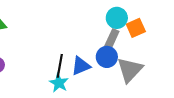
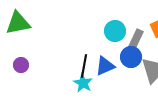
cyan circle: (117, 18) -> (115, 31), moved

